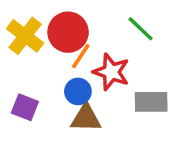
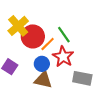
green line: (141, 29) -> (64, 35), moved
red circle: (68, 32) -> (33, 36), moved

